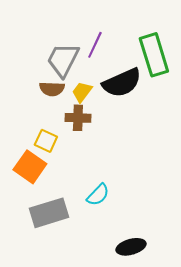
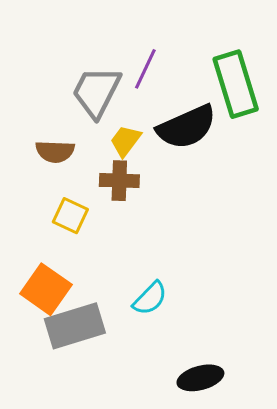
brown semicircle: (52, 89) -> (55, 151), moved
orange square: (30, 167) -> (46, 289), moved

